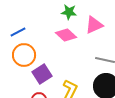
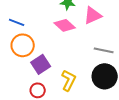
blue line: (18, 32) -> (17, 22), turned 49

